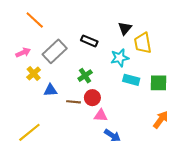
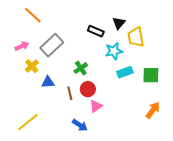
black rectangle: (89, 41) -> (96, 31), moved
cyan rectangle: (131, 80) -> (125, 72), turned -35
brown line: (73, 102) -> (70, 93), turned 72
pink triangle: (101, 115) -> (96, 106), turned -40
blue arrow: (112, 135) -> (80, 125), moved

